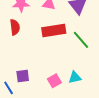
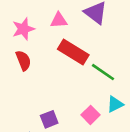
red rectangle: (54, 31) -> (73, 52), turned 55
green line: (81, 40) -> (103, 72), moved

